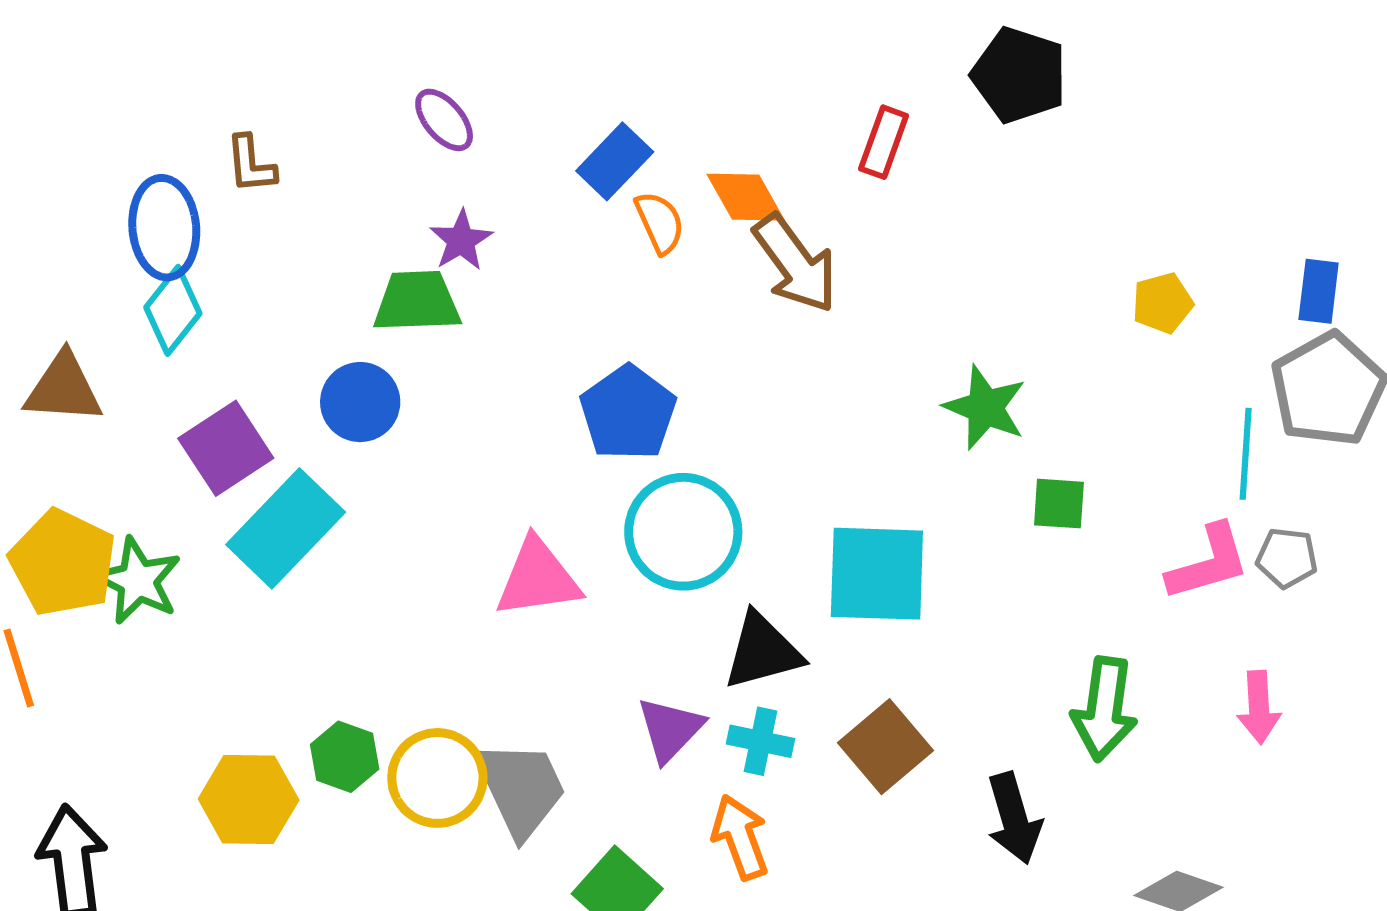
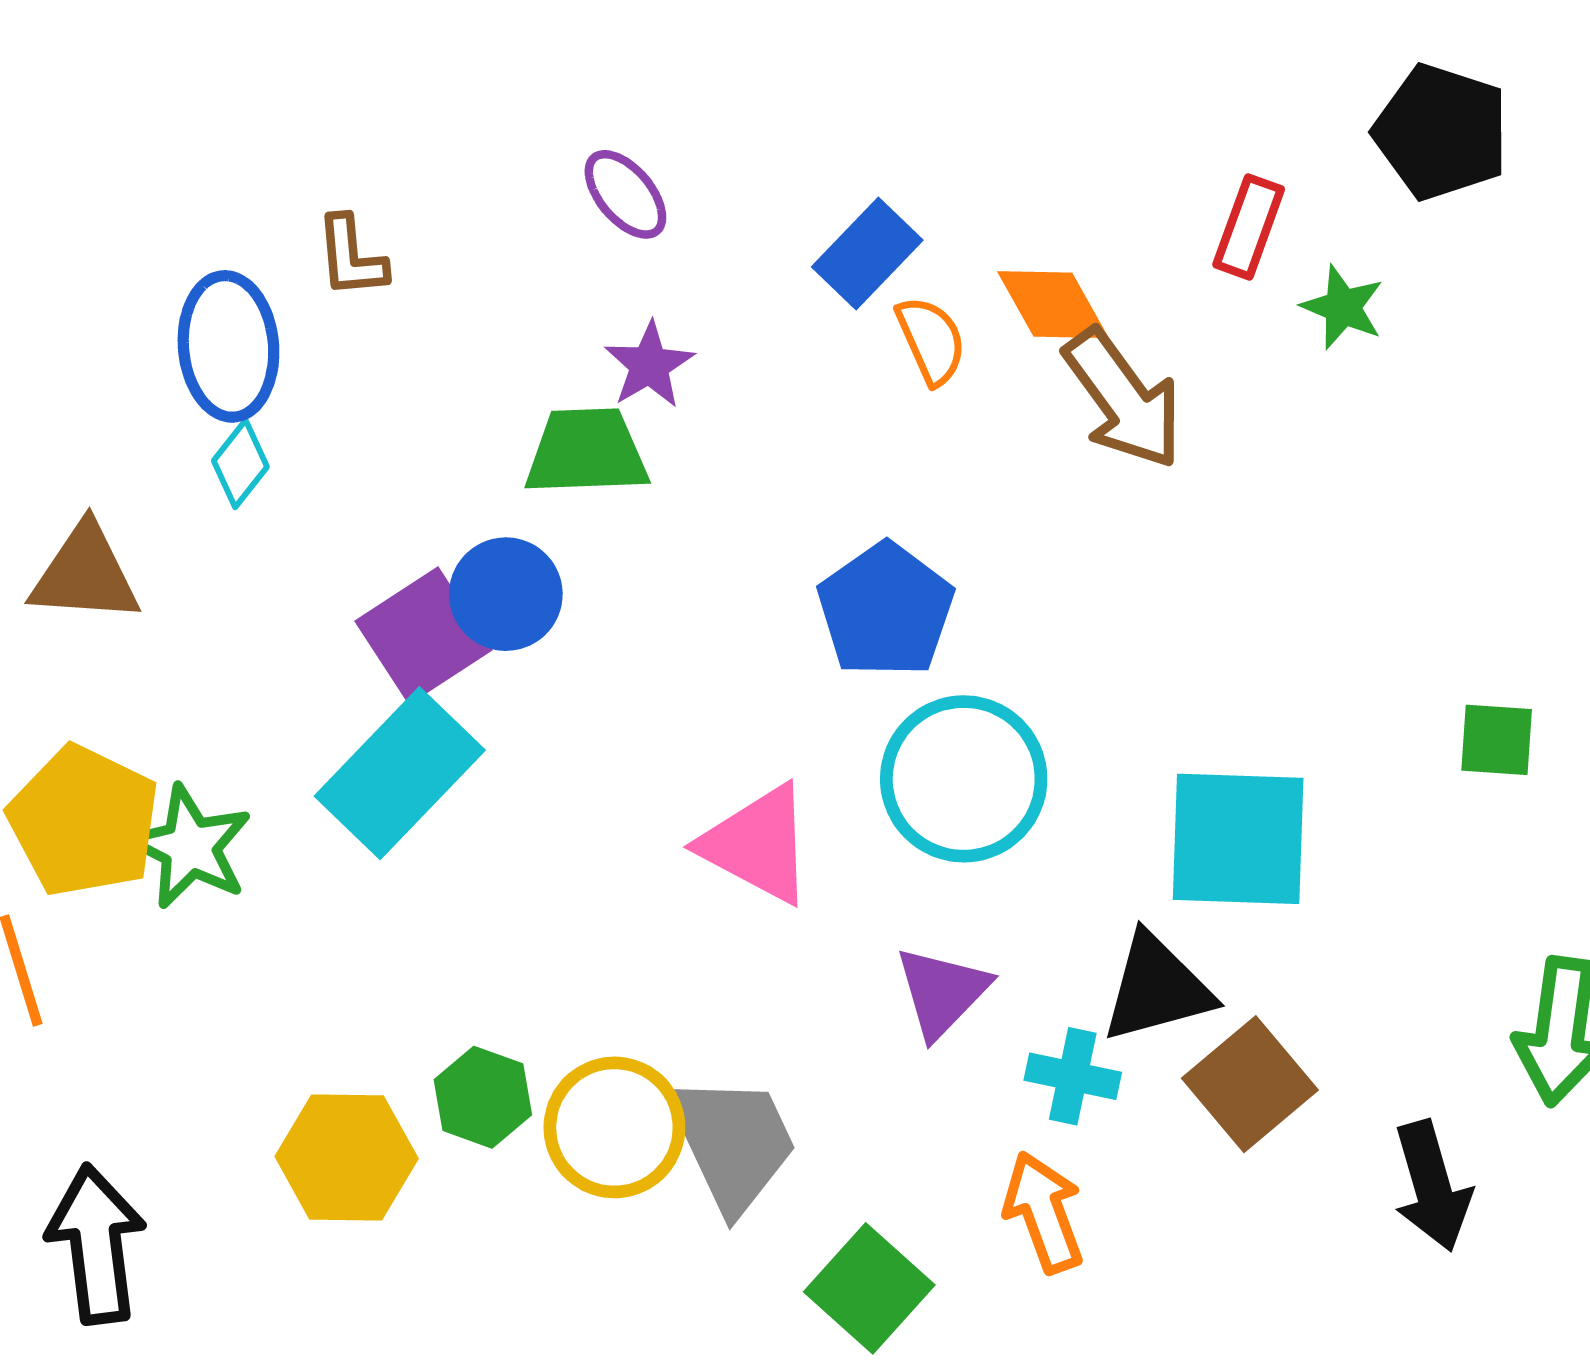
cyan diamond: (173, 310) -> (240, 464), size x0.7
green star: (985, 407) -> (1343, 307), moved, size x0.7
purple square: (226, 448) -> (423, 635), moved
pink triangle: (538, 578) -> (757, 844), turned 36
black triangle: (763, 651) -> (1157, 988), moved
purple triangle: (670, 729) -> (942, 992), moved

